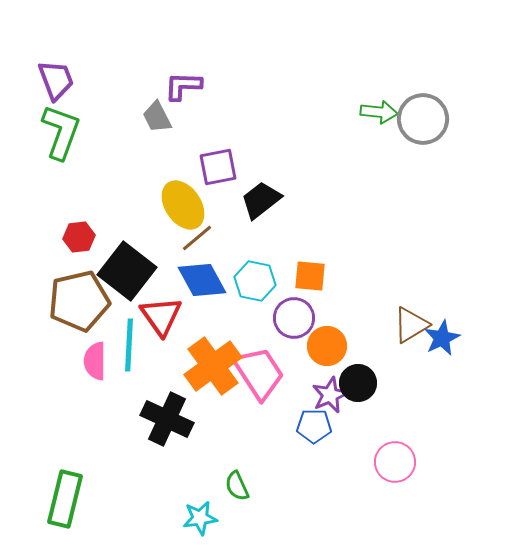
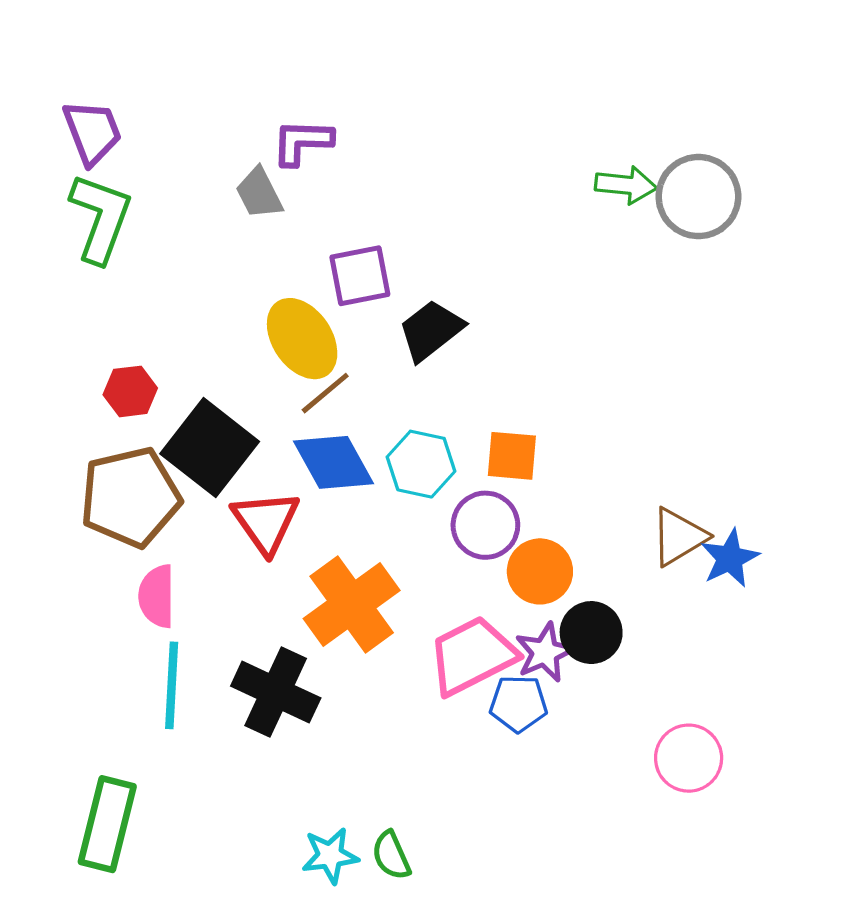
cyan line: (129, 345) -> (172, 685), moved
pink trapezoid: (259, 373) -> (472, 656), moved, turned -84
pink circle: (395, 462) -> (689, 758), moved
green semicircle: (237, 486) -> (391, 856), moved

